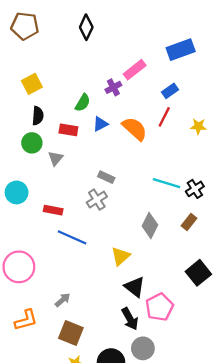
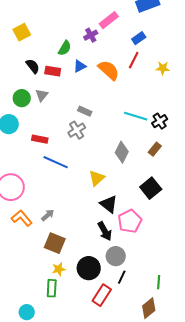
black semicircle: (38, 116) -> (33, 66), moved, turned -42
green circle: (32, 143) -> (22, 98), moved
black square: (198, 273) -> (151, 188), moved
orange L-shape: (26, 320) -> (22, 218), moved, turned -115

